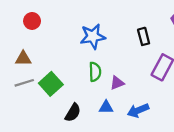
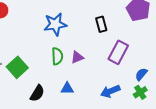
purple triangle: (117, 83) -> (77, 57), moved
blue arrow: (138, 110) -> (110, 91), moved

